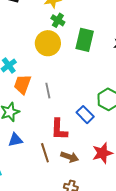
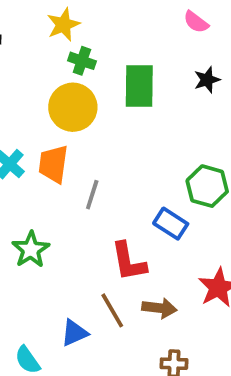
orange trapezoid: (22, 84) -> (53, 164), moved
gray line: (48, 91) -> (92, 195), turned 42
blue triangle: (15, 140) -> (74, 333), moved

